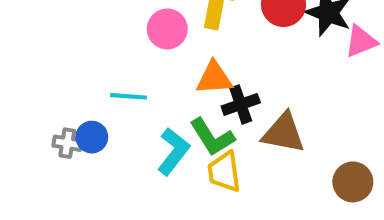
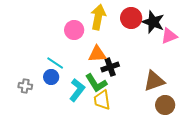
cyan line: (128, 96) -> (55, 63), turned 30
brown triangle: (283, 133) -> (154, 81), moved, turned -30
blue circle: (92, 137) -> (51, 77), moved

